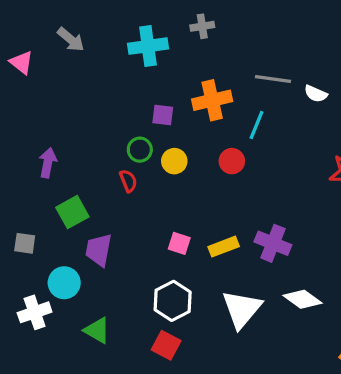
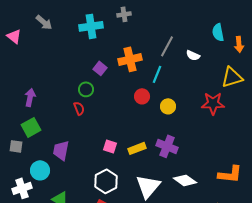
gray line: (273, 79) -> (167, 46), turned -70
purple square: (163, 115) -> (100, 68), turned 32
yellow circle: (174, 161) -> (168, 106), moved
green square: (72, 212) -> (31, 127), moved

